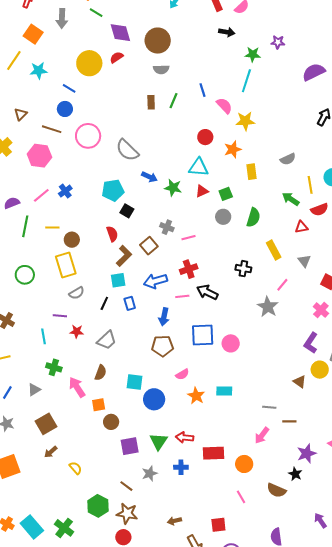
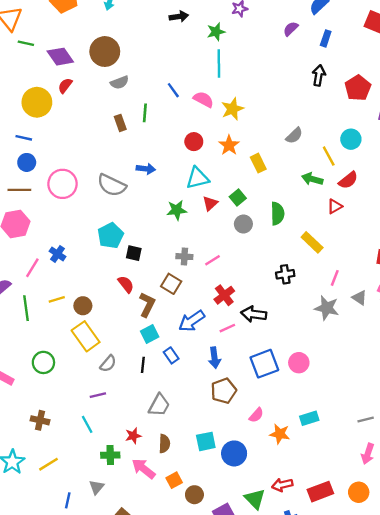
purple semicircle: (314, 72) -> (291, 29), size x0.6
blue arrow: (149, 177) -> (146, 169), moved
gray triangle: (304, 261) -> (360, 298), moved
red star: (77, 331) -> (133, 436), moved

